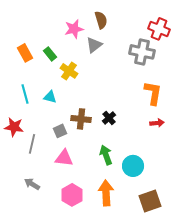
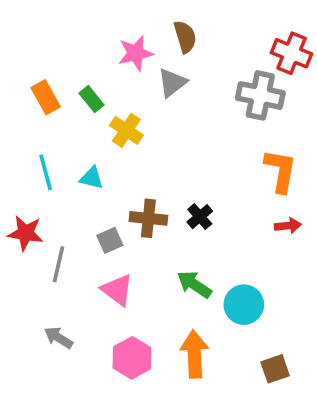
green arrow: (106, 155) -> (194, 284), turned -36
pink triangle: (64, 158) -> (117, 290), turned 30
brown square: (150, 201) -> (275, 369), size x0.7

